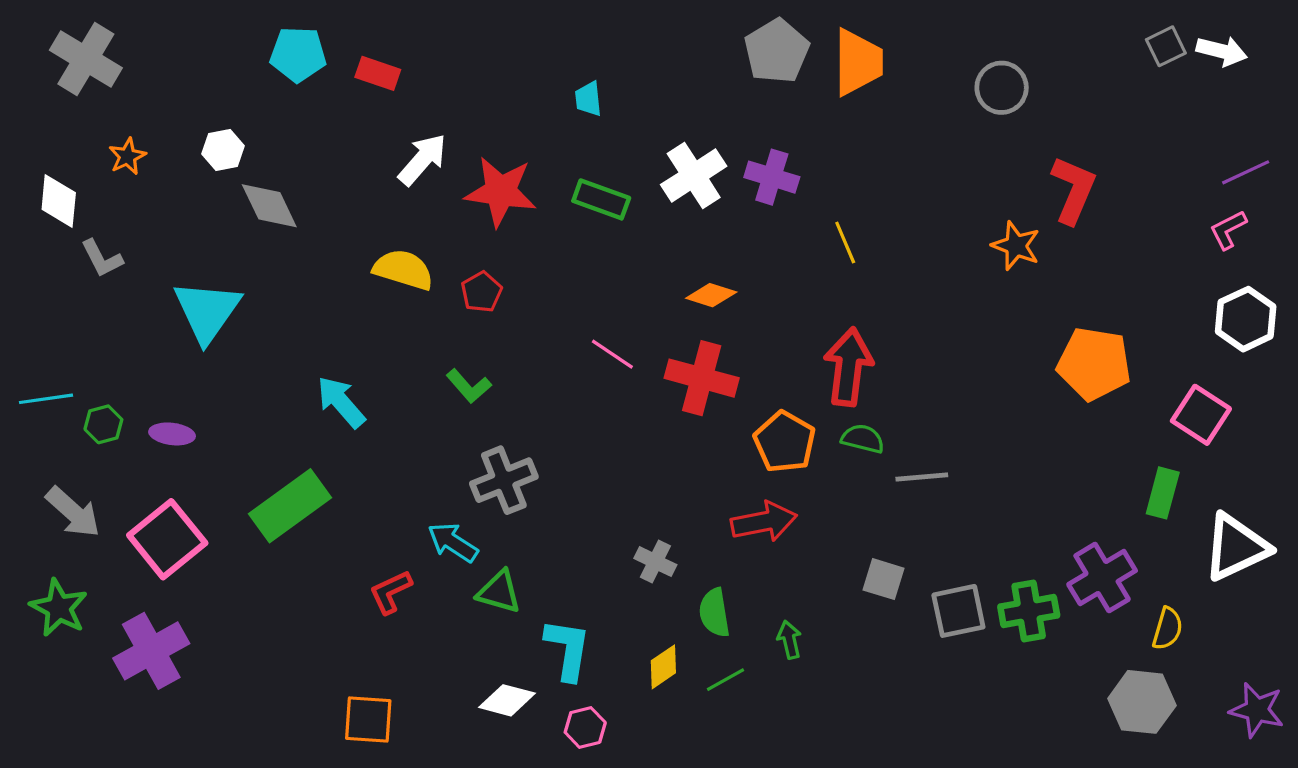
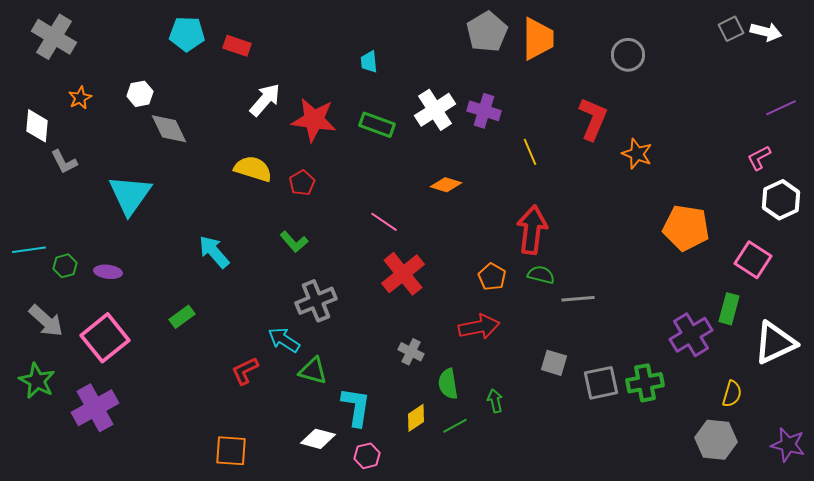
red L-shape: (1073, 190) -> (593, 119), moved
pink L-shape: (1228, 230) -> (759, 158), moved
red cross: (702, 378) -> (403, 274), moved, turned 36
orange pentagon: (785, 442) -> (492, 277), size x0.7
green rectangle: (290, 506) -> (182, 317), size x0.5
purple cross: (1102, 577) -> (691, 335), moved

